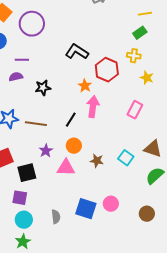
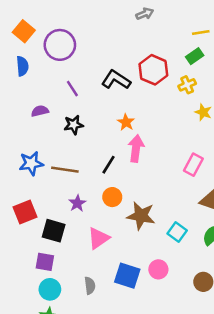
yellow cross: (134, 56) -> (187, 85), turned -32
purple line: (22, 60) -> (72, 89), moved, turned 56
red hexagon: (107, 70) -> (153, 70), moved
pink rectangle: (135, 110) -> (193, 165), moved
cyan square: (126, 158) -> (177, 232), moved
brown star: (97, 161) -> (141, 216), size x1.6
pink triangle: (66, 168) -> (99, 238), moved, turned -36
black square: (27, 173) -> (54, 231), turned 30

